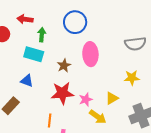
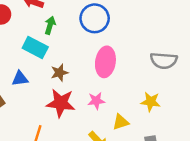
brown star: (64, 66) -> (59, 73), moved
blue triangle: (27, 81) -> (20, 79), turned -40
pink star: (86, 99) -> (96, 101), moved

